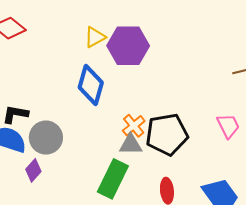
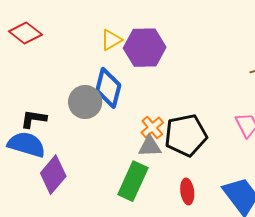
gray circle: (46, 138) -> (85, 102), moved
purple diamond: (33, 170) -> (53, 175), size x1.6

